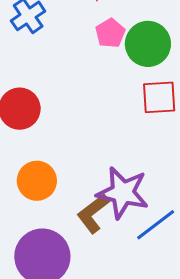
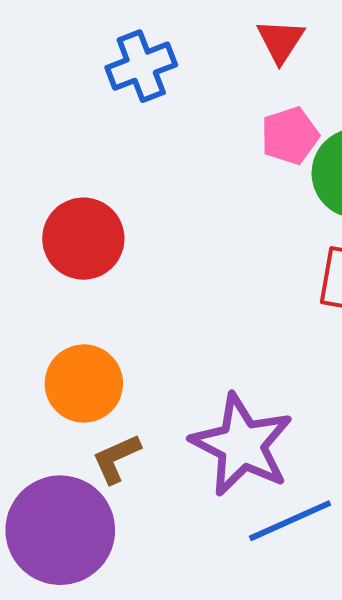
brown L-shape: (93, 213) -> (116, 459), moved, size x0.7

